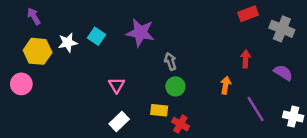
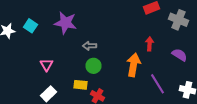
gray arrow: (170, 61) -> (90, 46), turned -72
orange arrow: (226, 85) -> (134, 65), size x1.6

